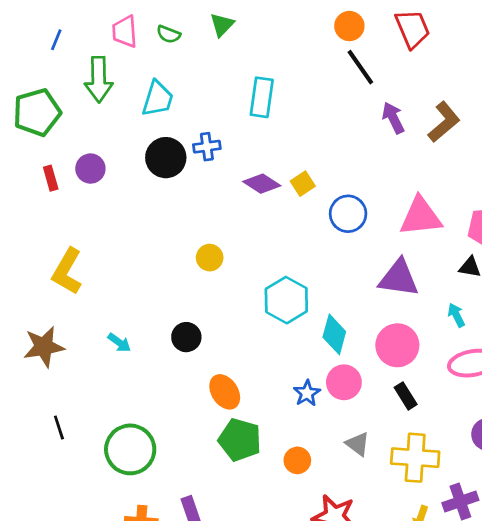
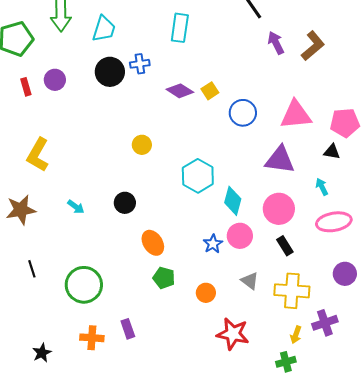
green pentagon: (240, 440) -> (164, 278), size x0.7

